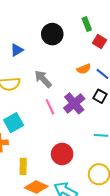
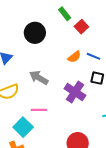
red square: (99, 42) -> (81, 27), turned 32
pink line: (50, 107) -> (39, 110), moved, turned -49

